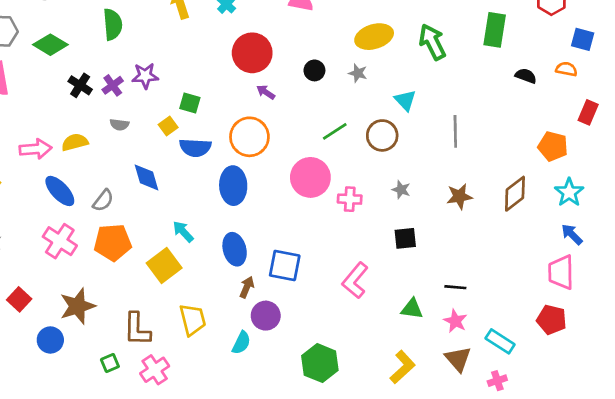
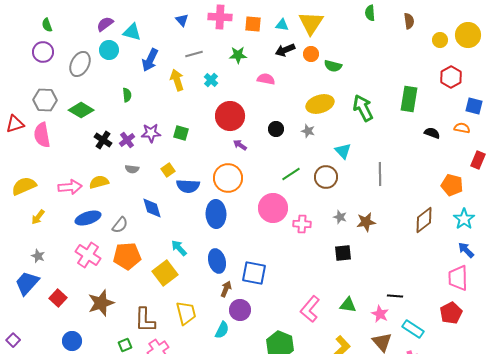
green semicircle: (113, 24) -> (127, 95), size x0.6
green square: (190, 103) -> (181, 133), moved
blue ellipse: (60, 191) -> (88, 218), turned -65
brown star: (459, 196) -> (366, 222), moved
pink L-shape: (355, 280) -> (310, 309), moved
black line: (455, 287) -> (395, 296), moved
red pentagon: (552, 320) -> (451, 313), turned 30
blue circle: (50, 340) -> (72, 341), moved

